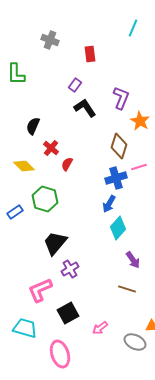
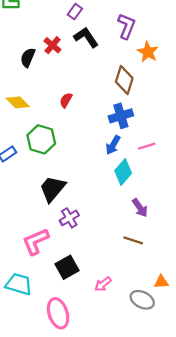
red cross: (51, 148) -> (52, 45), moved
pink line: (139, 167) -> (147, 146), moved

